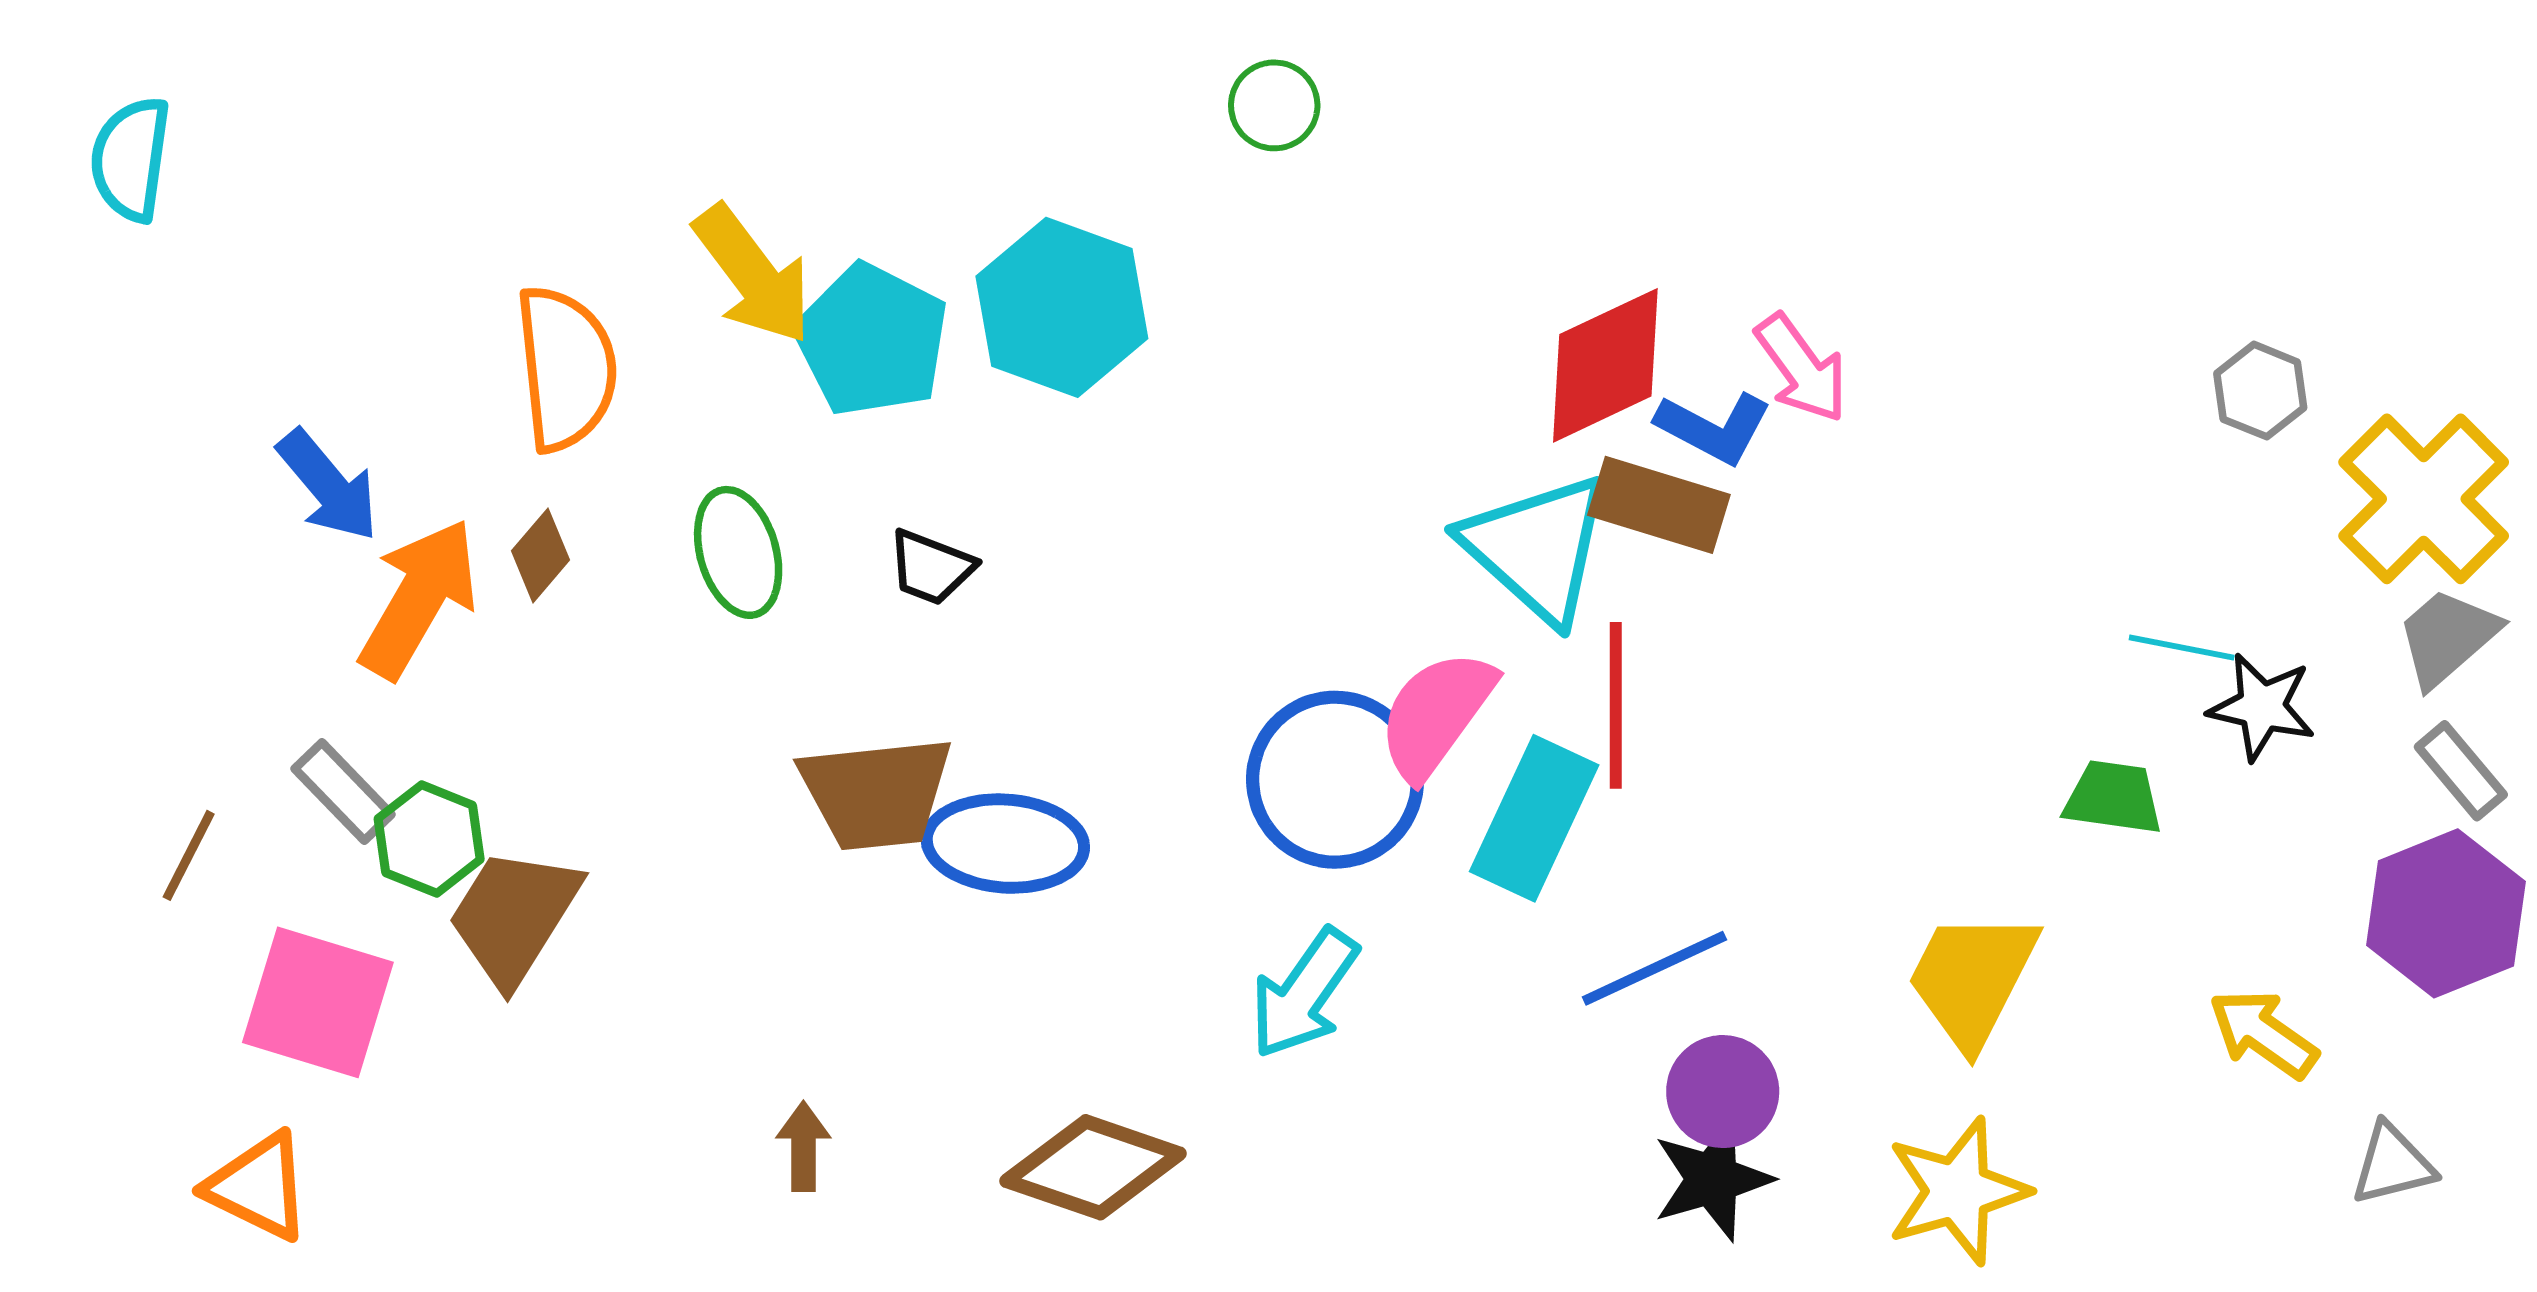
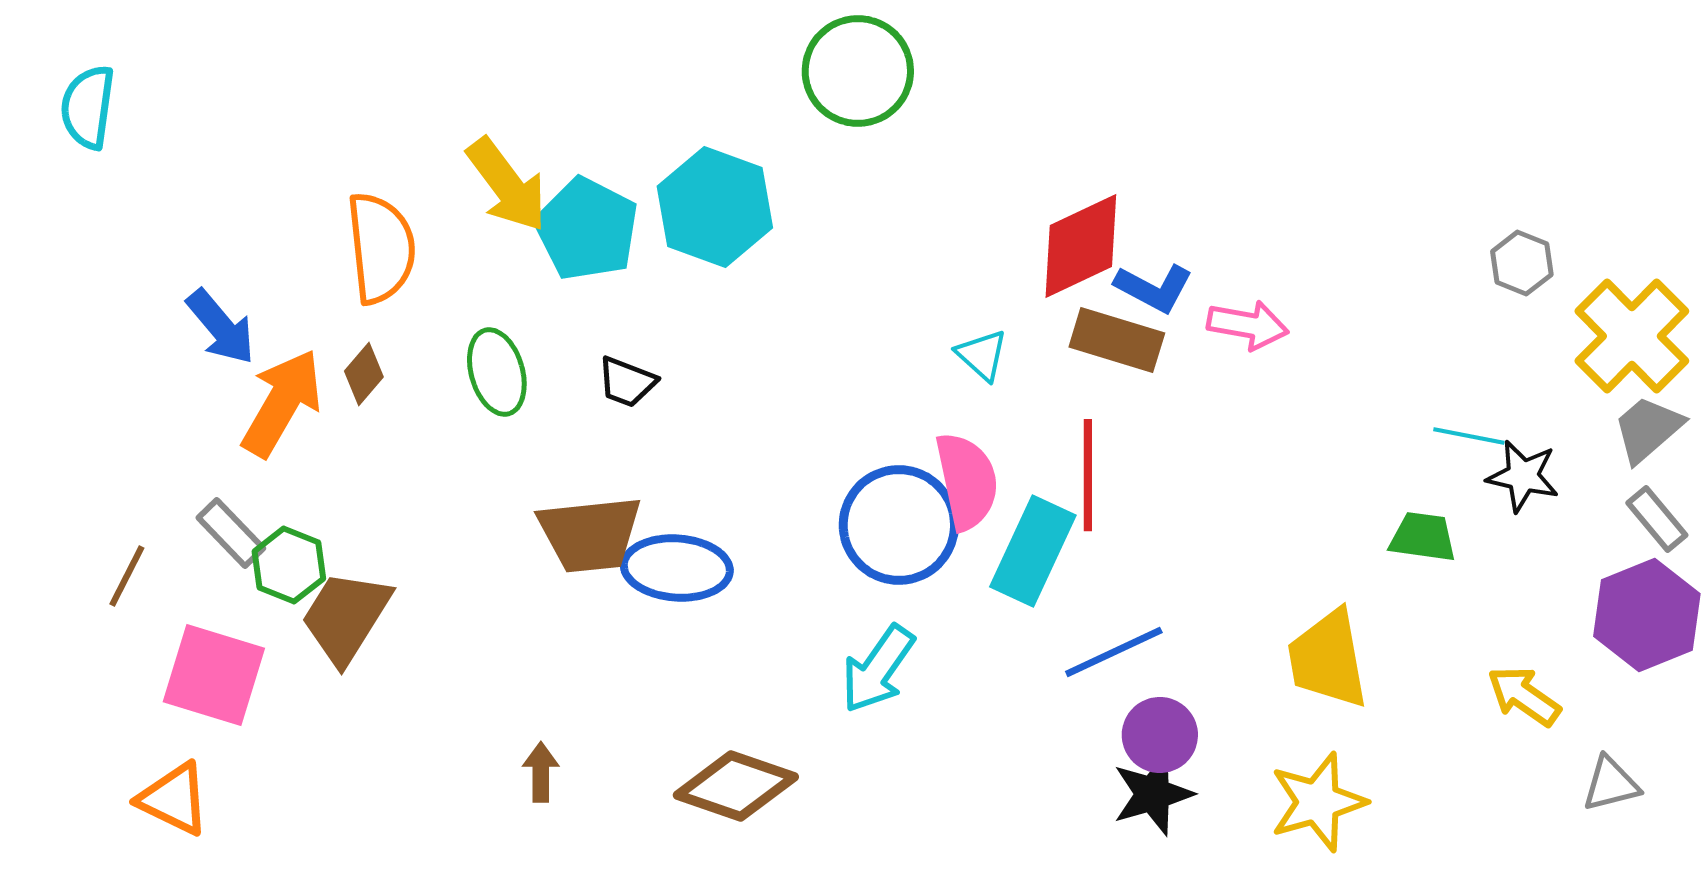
green circle: (1274, 105) -> (858, 71), size x1.8
pink arrow: (1801, 368) -> (1248, 325), moved, turned -44
cyan triangle: (1537, 548) -> (982, 355), moved, size x0.5
pink semicircle: (1436, 714) -> (967, 481), turned 132
yellow trapezoid: (1972, 979) -> (1328, 659), turned -37

